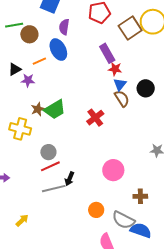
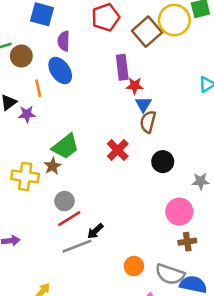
purple rectangle: (107, 53) -> (122, 67), turned 30
orange line: (39, 61) -> (38, 88), turned -72
black circle: (146, 88) -> (163, 162), moved
brown semicircle: (122, 99) -> (148, 122), turned -126
brown star: (38, 109) -> (52, 166), moved
pink circle: (113, 170) -> (179, 212), moved
black arrow: (69, 179) -> (95, 231), turned 32

